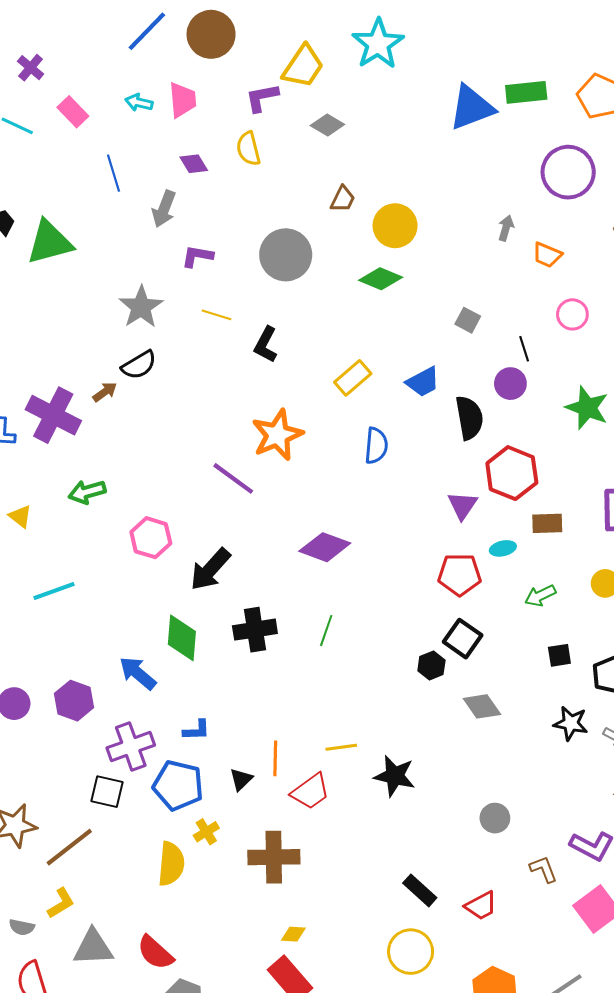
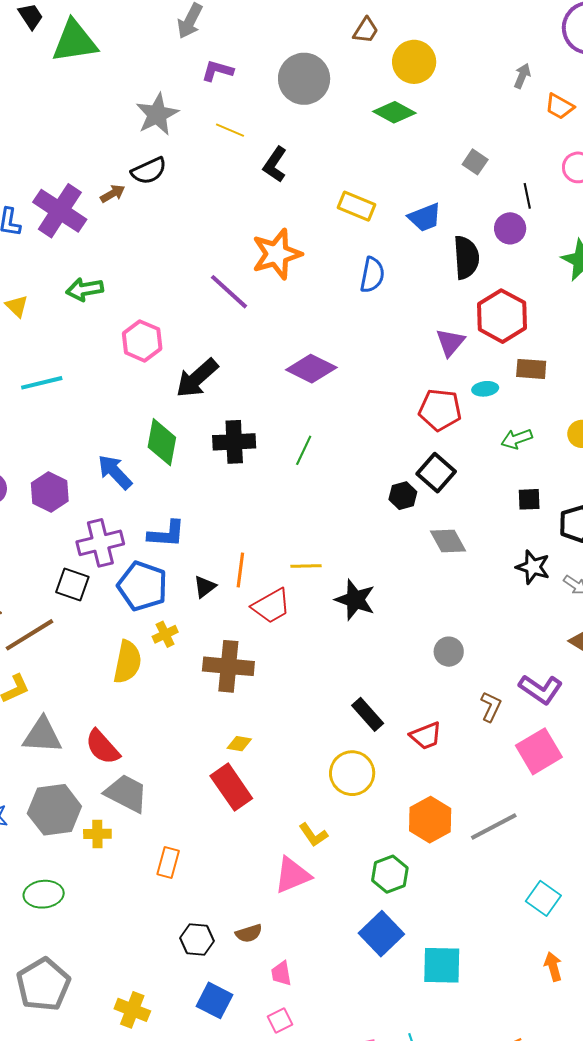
yellow rectangle: (353, 378) -> (356, 206), turned 57
blue L-shape: (197, 730) -> (166, 534), size x1.4
brown L-shape: (544, 869) -> (491, 707), turned 40

